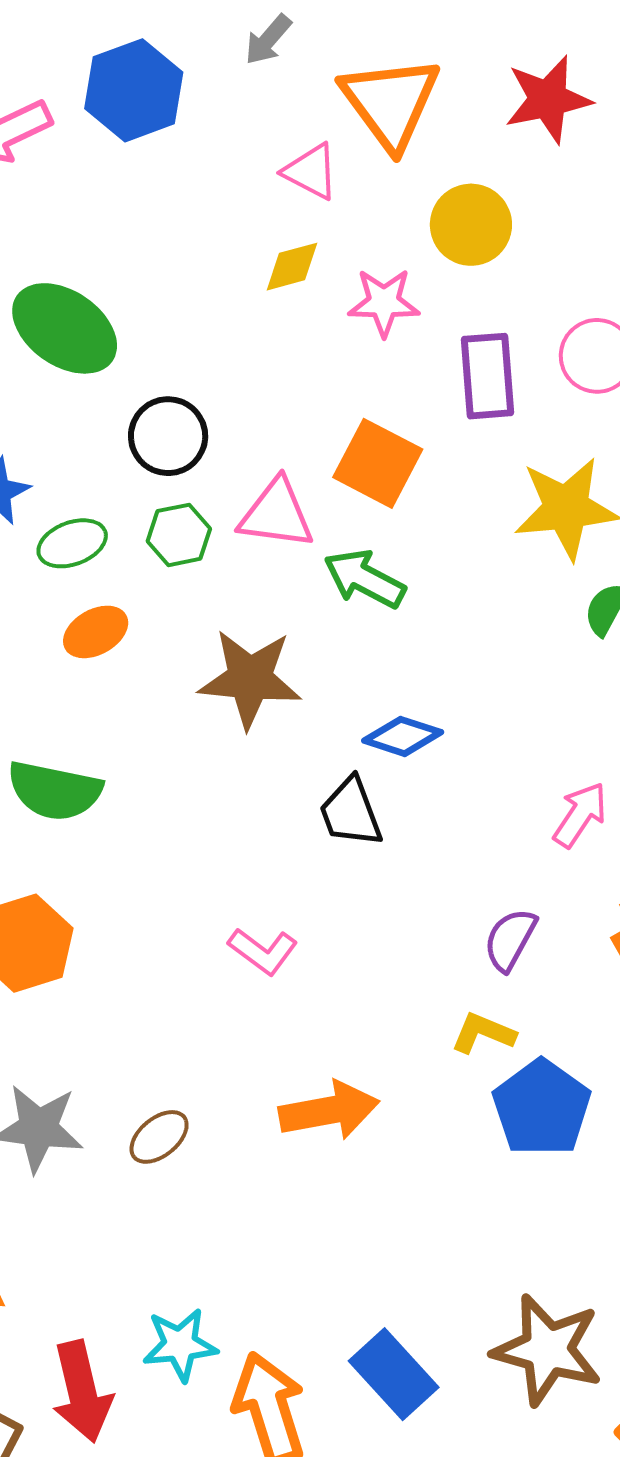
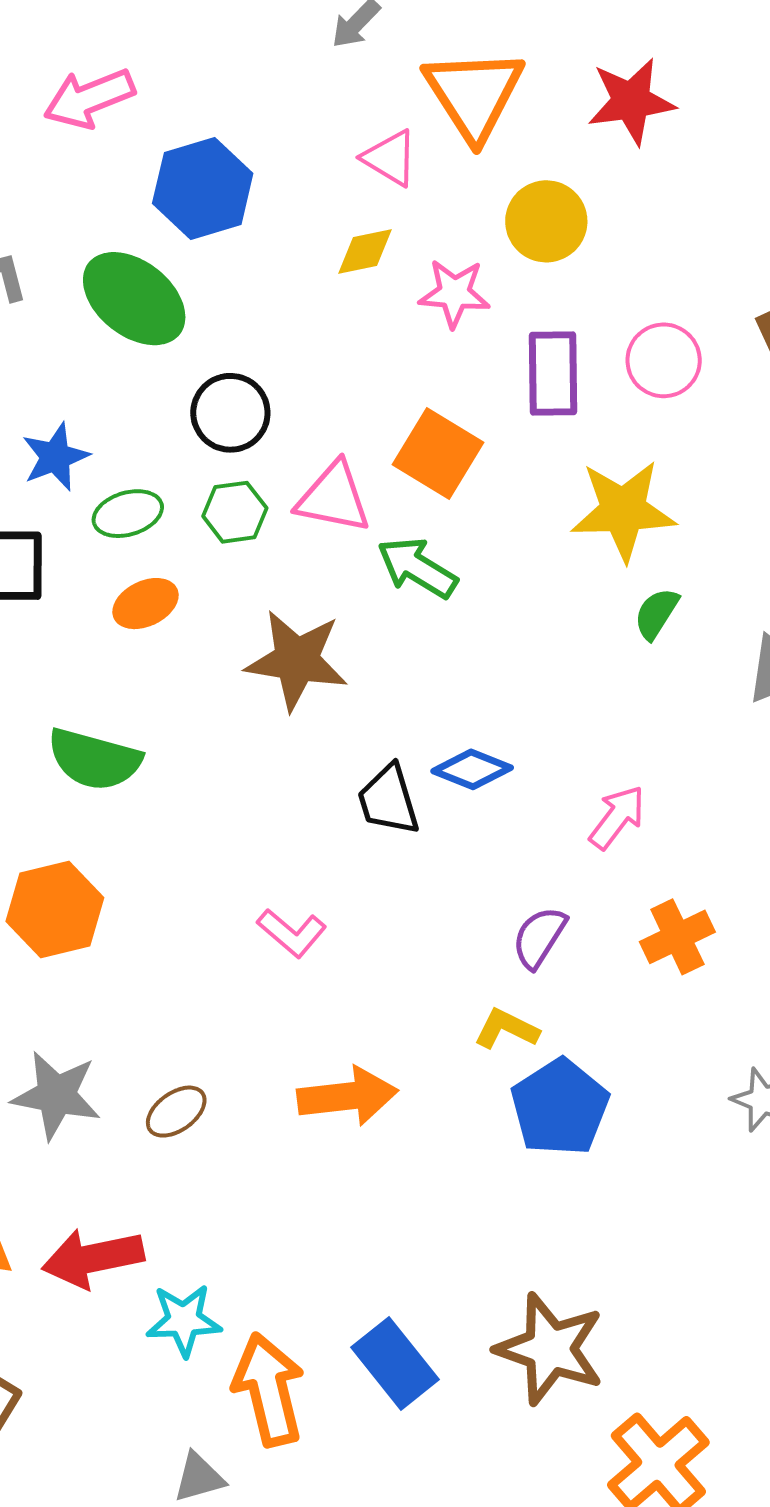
blue hexagon: (134, 90) -> (203, 188), moved
blue diamond: (403, 736) -> (472, 769), moved
red arrow: (82, 1392) -> (93, 1258), moved, turned 88

